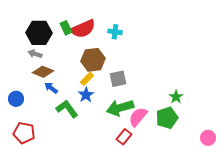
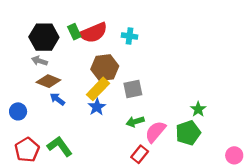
yellow rectangle: (87, 79) -> (98, 89), size x1.5
green arrow: (120, 108) -> (135, 122), size x0.6
green L-shape: (67, 109) -> (60, 146), moved
red pentagon: (24, 133) -> (27, 150), turned 30

